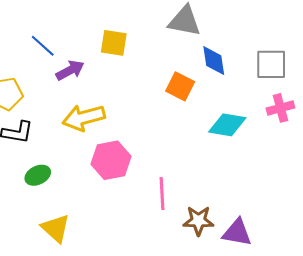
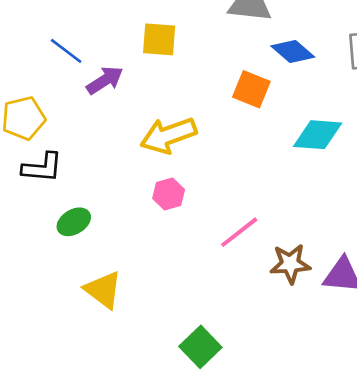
blue diamond: (214, 61) -> (293, 51), turned -36
yellow arrow: (84, 118) -> (168, 135), moved
pink hexagon: (111, 160) -> (169, 194), size x0.6
pink line: (162, 194) -> (239, 232), turned 60

